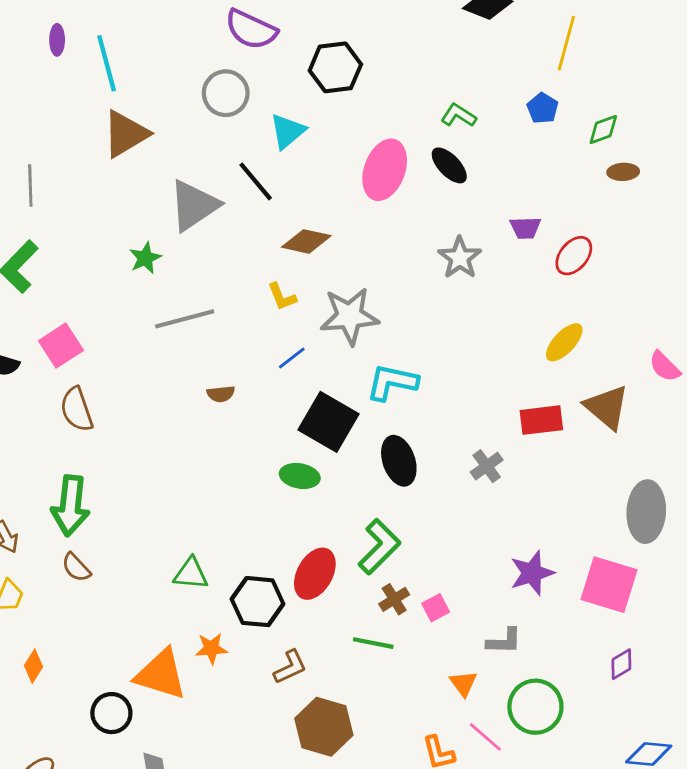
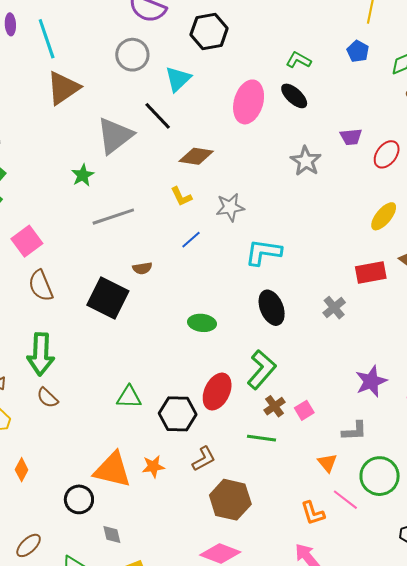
gray star: (349, 316) -> (230, 207), size x0.7
black square: (328, 422) -> (108, 298), moved
orange star: (211, 648) -> (153, 466), moved

